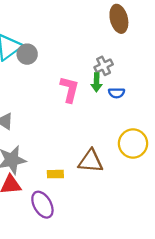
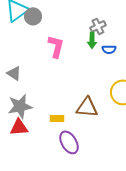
pink L-shape: (69, 89) -> (56, 46), moved
purple ellipse: (42, 205) -> (69, 142), moved

